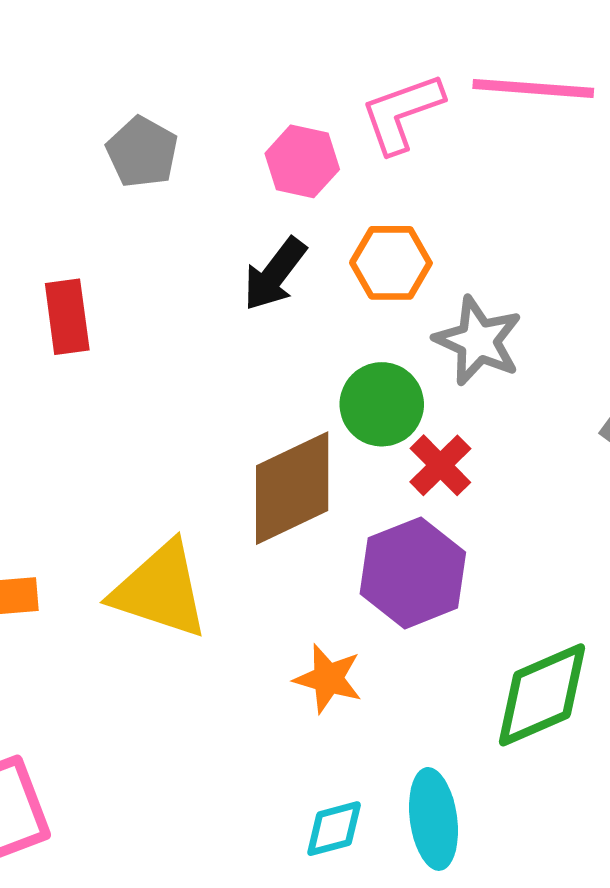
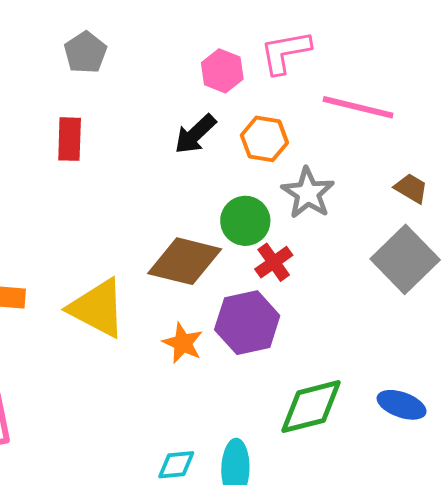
pink line: (533, 88) -> (358, 107), moved
gray pentagon: (142, 152) -> (85, 52), moved
brown diamond: (292, 488) -> (185, 261), turned 30
orange star: (328, 679) -> (183, 343), moved

